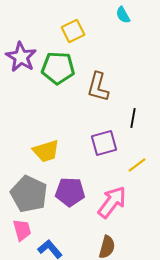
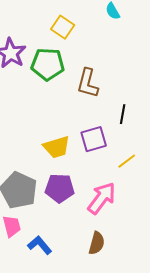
yellow square: (73, 31) -> (63, 27), turned -30
yellow trapezoid: (46, 151) -> (57, 147), moved

